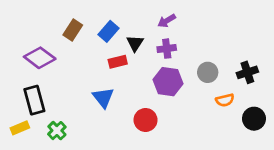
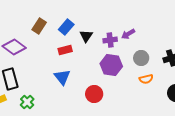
purple arrow: (167, 21) -> (128, 34), moved
red rectangle: (118, 62) -> (65, 50), moved
orange semicircle: (225, 100) -> (146, 79), moved

